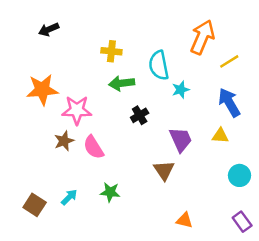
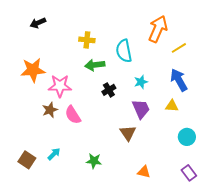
cyan star: (181, 90) -> (141, 82), moved
green star: (110, 192) -> (94, 161), moved

